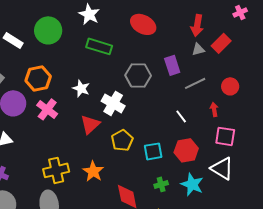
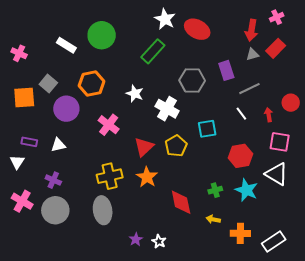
pink cross: (240, 12) -> (277, 17), moved
white star: (89, 14) -> (165, 19), moved
green rectangle: (99, 46) -> (153, 51), turned -65
red circle: (230, 86) -> (291, 103), moved
pink cross: (47, 109) -> (109, 125), moved
white line: (181, 116) -> (241, 114), moved
red triangle: (90, 124) -> (144, 147), moved
cyan square: (153, 151) -> (207, 129), moved

